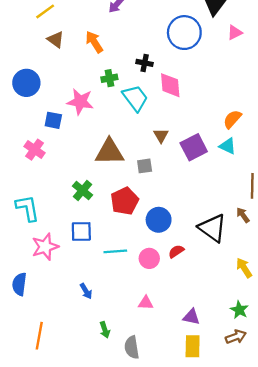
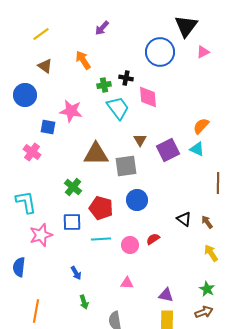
brown triangle: (56, 40) -> (45, 66), moved
green cross: (109, 78) -> (104, 85), moved
gray square: (145, 166) -> (126, 166), size x1.6
red pentagon: (125, 201) -> (101, 208), moved, turned -30
brown arrow: (243, 215) -> (207, 222), moved
blue circle: (159, 220) -> (137, 200), moved
black triangle: (212, 228) -> (184, 219), size x0.6
green arrow: (105, 330) -> (84, 302), moved

